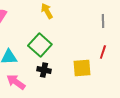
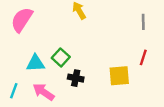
green square: (40, 45) -> (61, 57), moved, size x0.7

